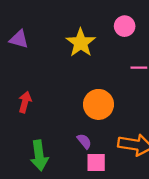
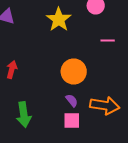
purple semicircle: (84, 141) -> (72, 100), moved

